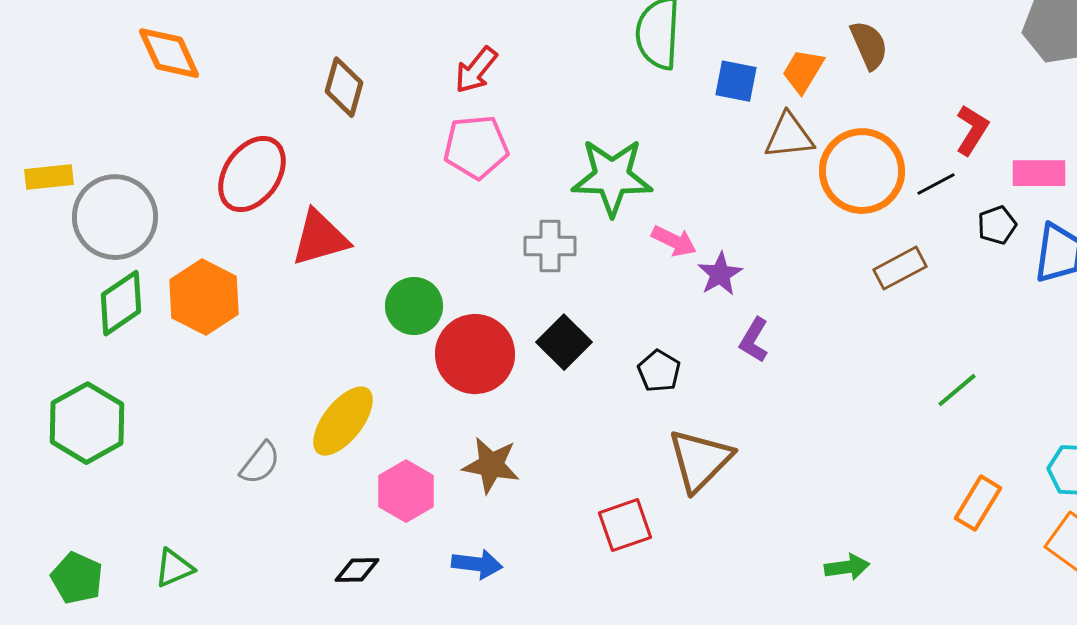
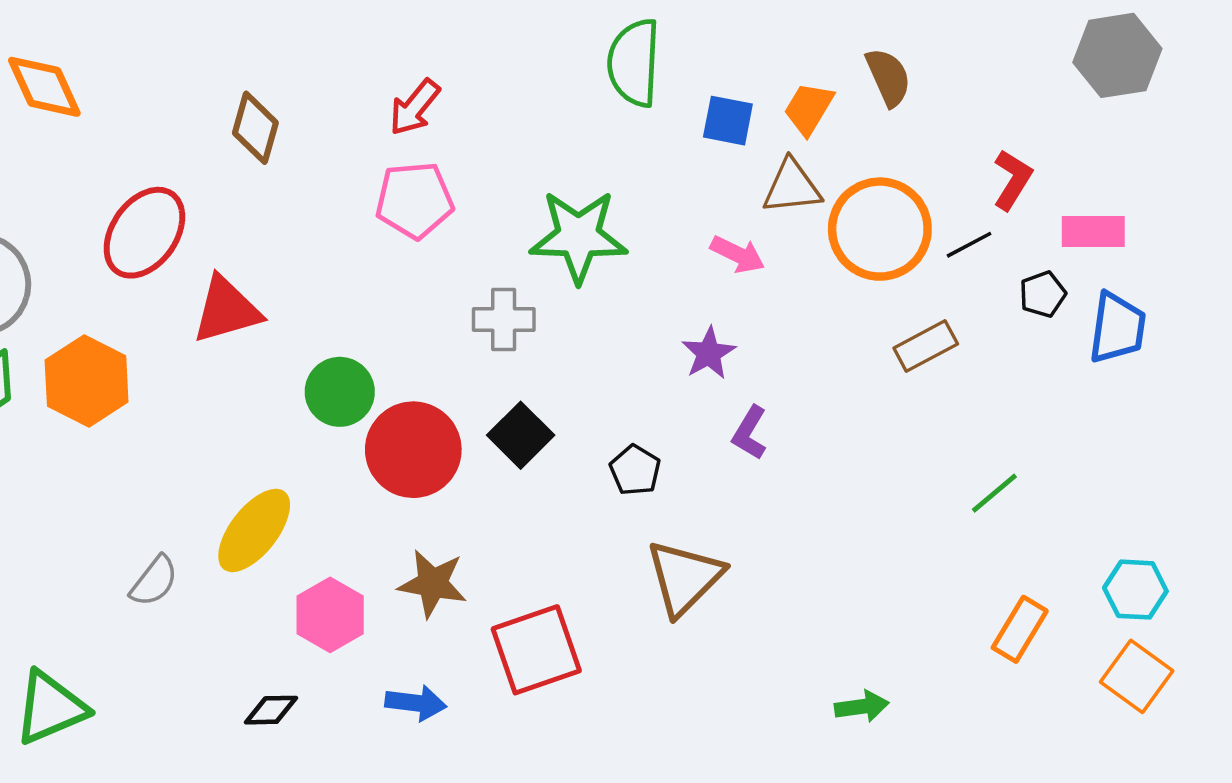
pink arrow: (674, 241) -> (738, 254), moved
red square: (625, 525) -> (536, 650), moved, size x1.4
green triangle: (174, 568) -> (50, 708), size x1.6

